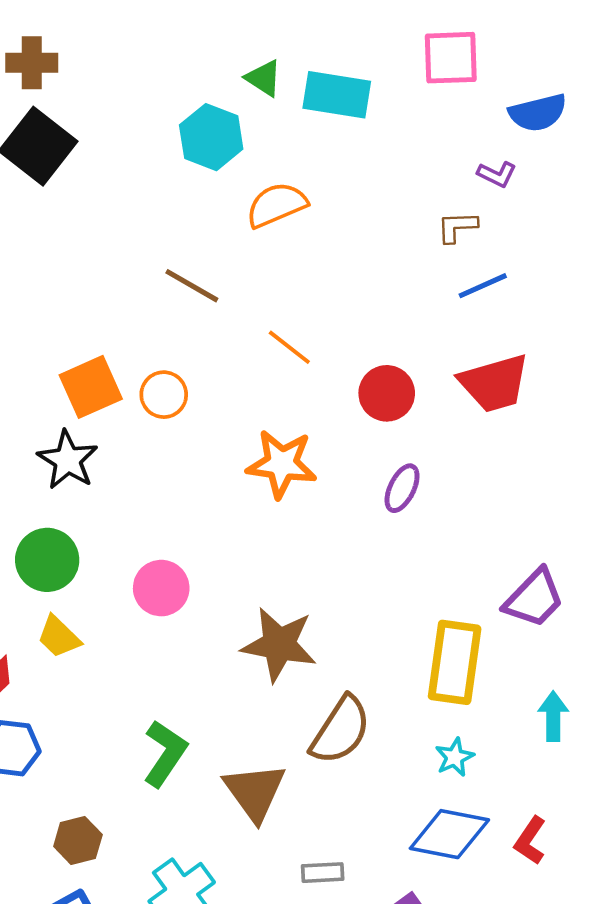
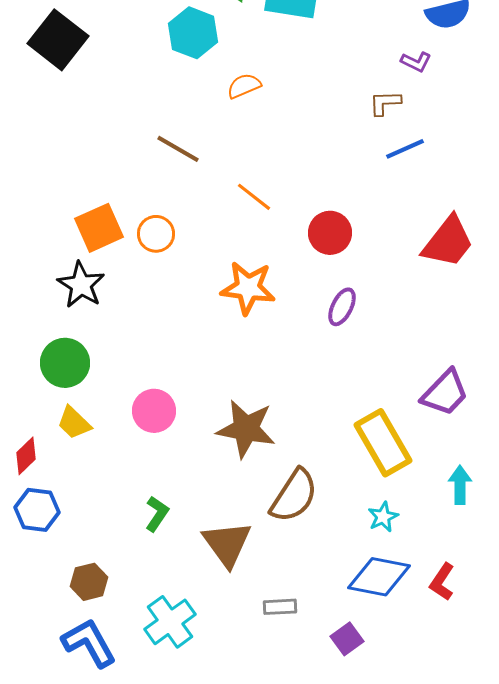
orange semicircle: (276, 205) -> (244, 86), size x0.7
red trapezoid: (494, 383) -> (448, 242), moved, turned -36
pink circle: (161, 588) -> (154, 411), moved
yellow rectangle: (455, 662) -> (383, 443), turned -38
green L-shape: (165, 753) -> (157, 514), size x0.7

